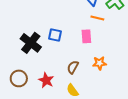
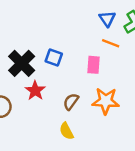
orange star: (100, 63) -> (106, 101), size x1.5
red star: (46, 80) -> (35, 91), moved

